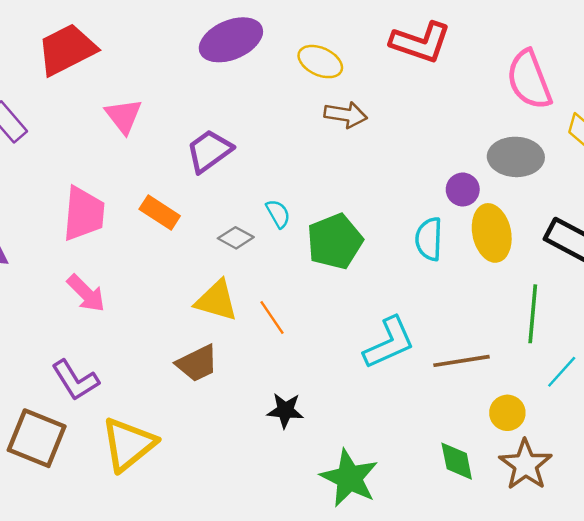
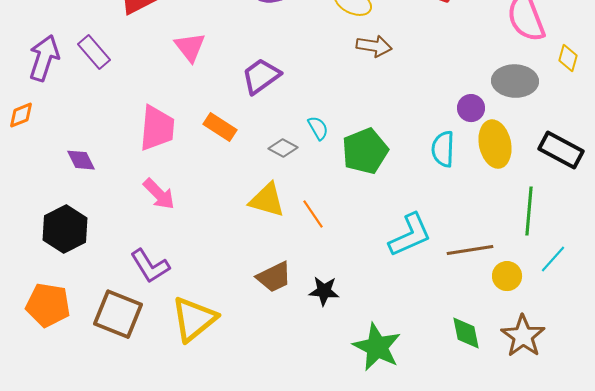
brown trapezoid: (197, 363) -> (274, 277), moved
yellow circle: (507, 413) -> (507, 276), moved

